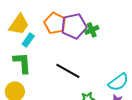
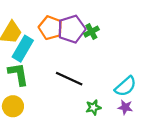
cyan rectangle: (28, 40) -> (23, 49), size x1.6

